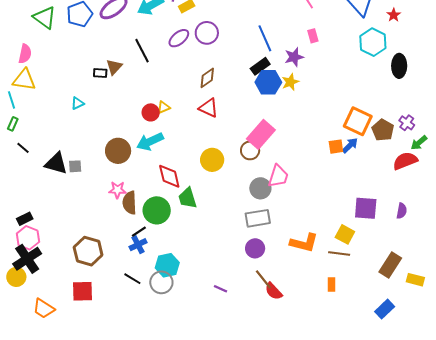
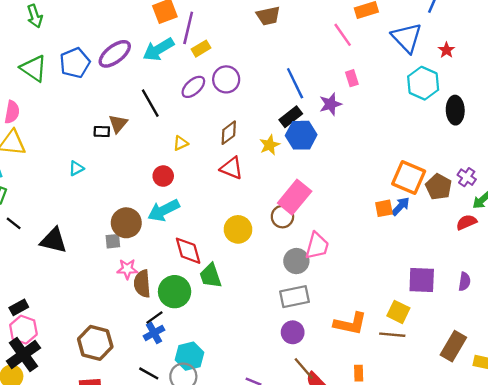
yellow star: (290, 82) -> (270, 145), moved
yellow triangle: (164, 107) -> (181, 143), moved
red semicircle: (405, 161) -> (466, 222), size x0.7
gray square: (75, 166) -> (113, 241), moved
orange rectangle: (331, 285) -> (359, 373), moved

